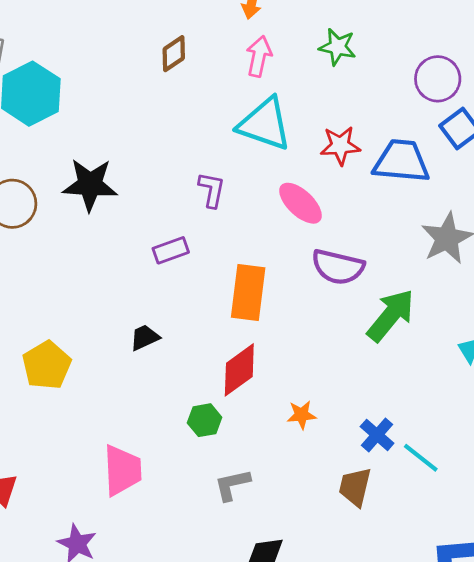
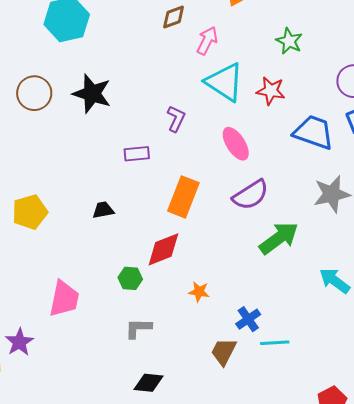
pink arrow: (259, 56) -> (207, 41), moved
red star: (340, 146) -> (271, 91), moved
purple semicircle: (338, 267) -> (251, 195), turned -60
cyan line: (421, 458) -> (275, 343), turned -56

